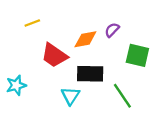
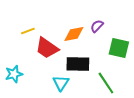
yellow line: (32, 23) -> (28, 31), moved

